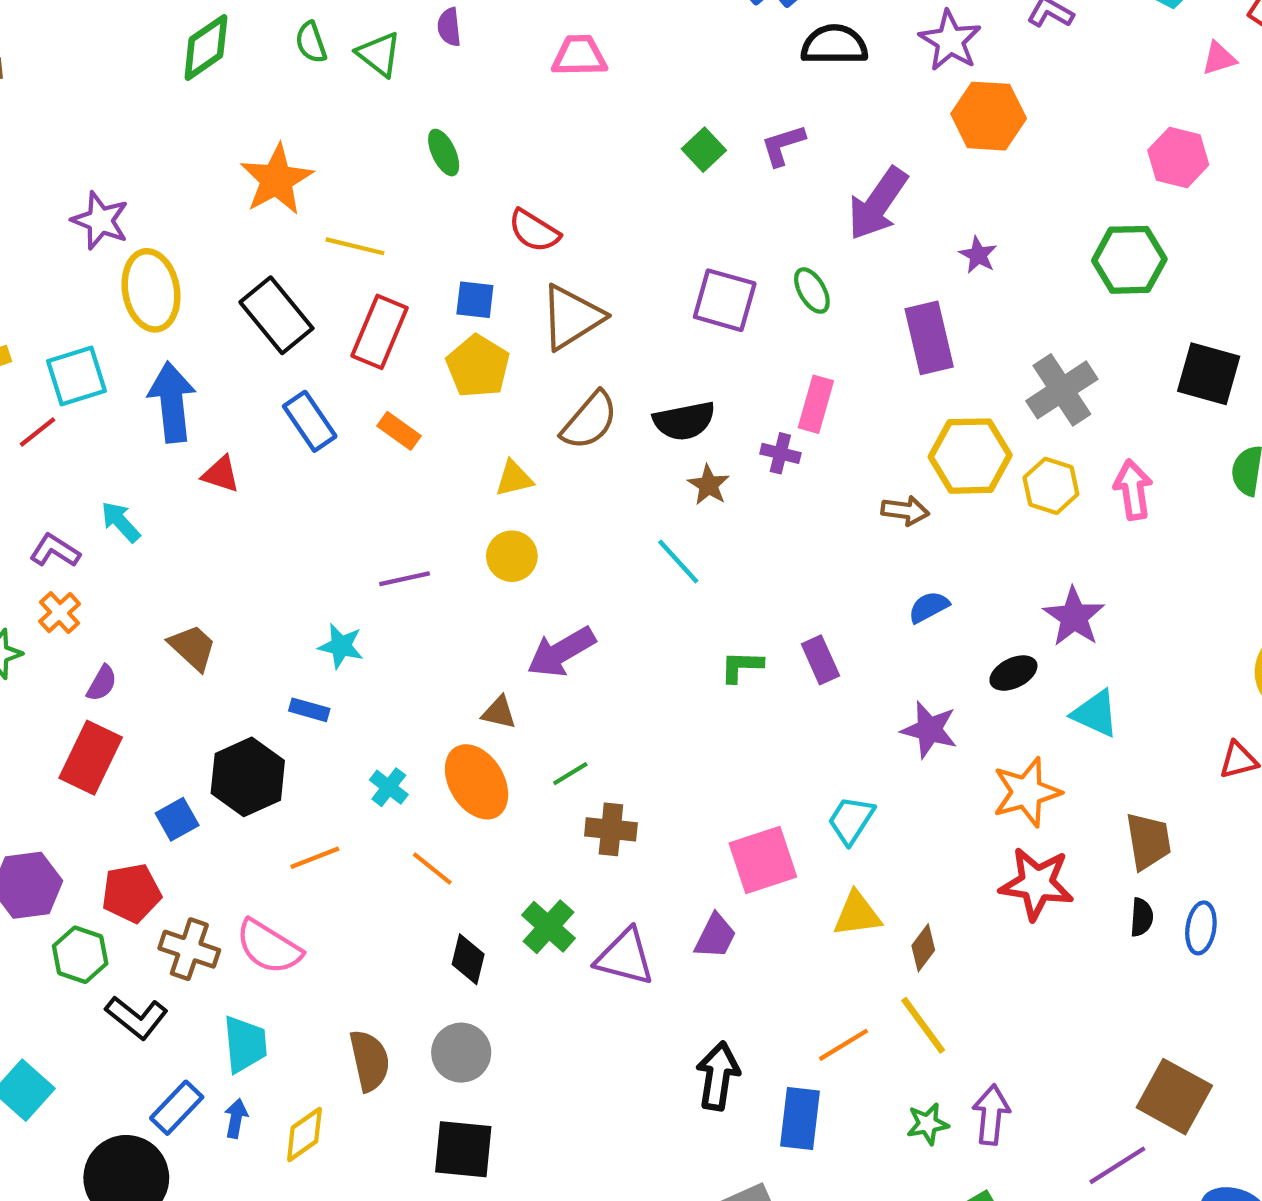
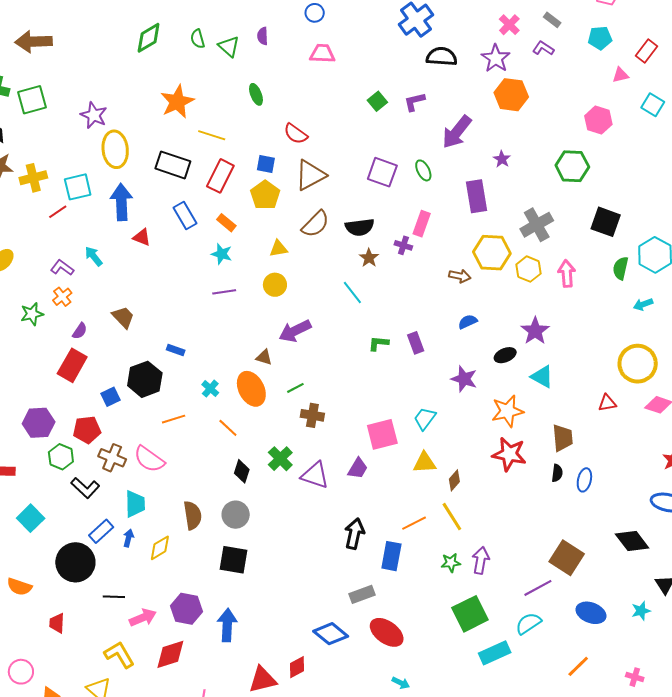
black rectangle: (276, 315) -> (173, 165), turned -36
cyan star: (341, 646) -> (222, 254), moved

